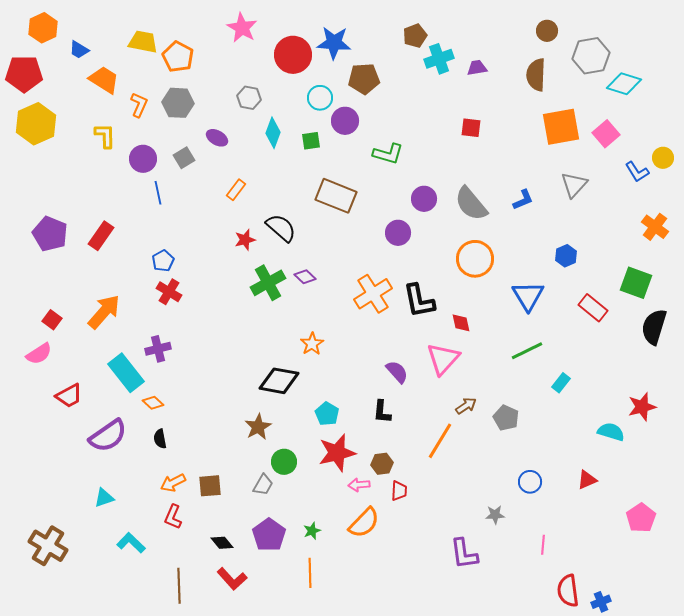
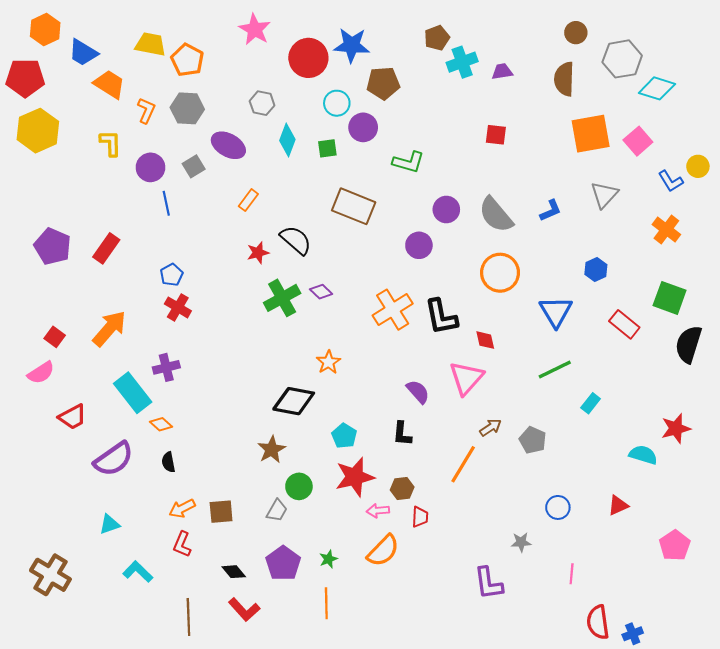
blue trapezoid: (79, 50) -> (83, 53), size x1.4
purple ellipse: (217, 138) -> (228, 145), size x1.5
orange cross: (655, 227) -> (666, 230), moved

